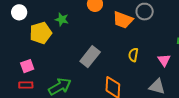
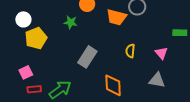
white circle: (19, 12) -> (23, 19), moved
green star: (62, 19) -> (71, 22), moved
red rectangle: (26, 85) -> (34, 89), moved

